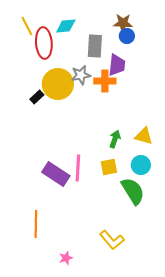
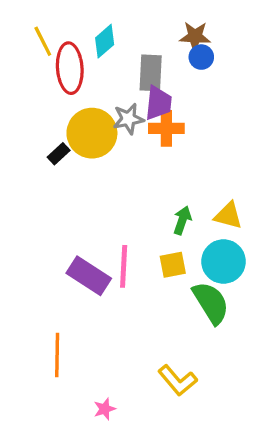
cyan diamond: (66, 26) -> (105, 41), turned -35
purple trapezoid: (117, 65) -> (159, 103), moved
cyan circle: (141, 165) -> (224, 262), size x1.4

